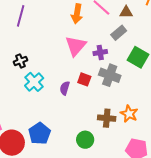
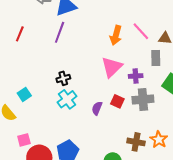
gray rectangle: (119, 33) -> (156, 58), turned -56
black cross: (20, 61) -> (63, 78), moved
gray cross: (110, 75) -> (143, 99), turned -30

